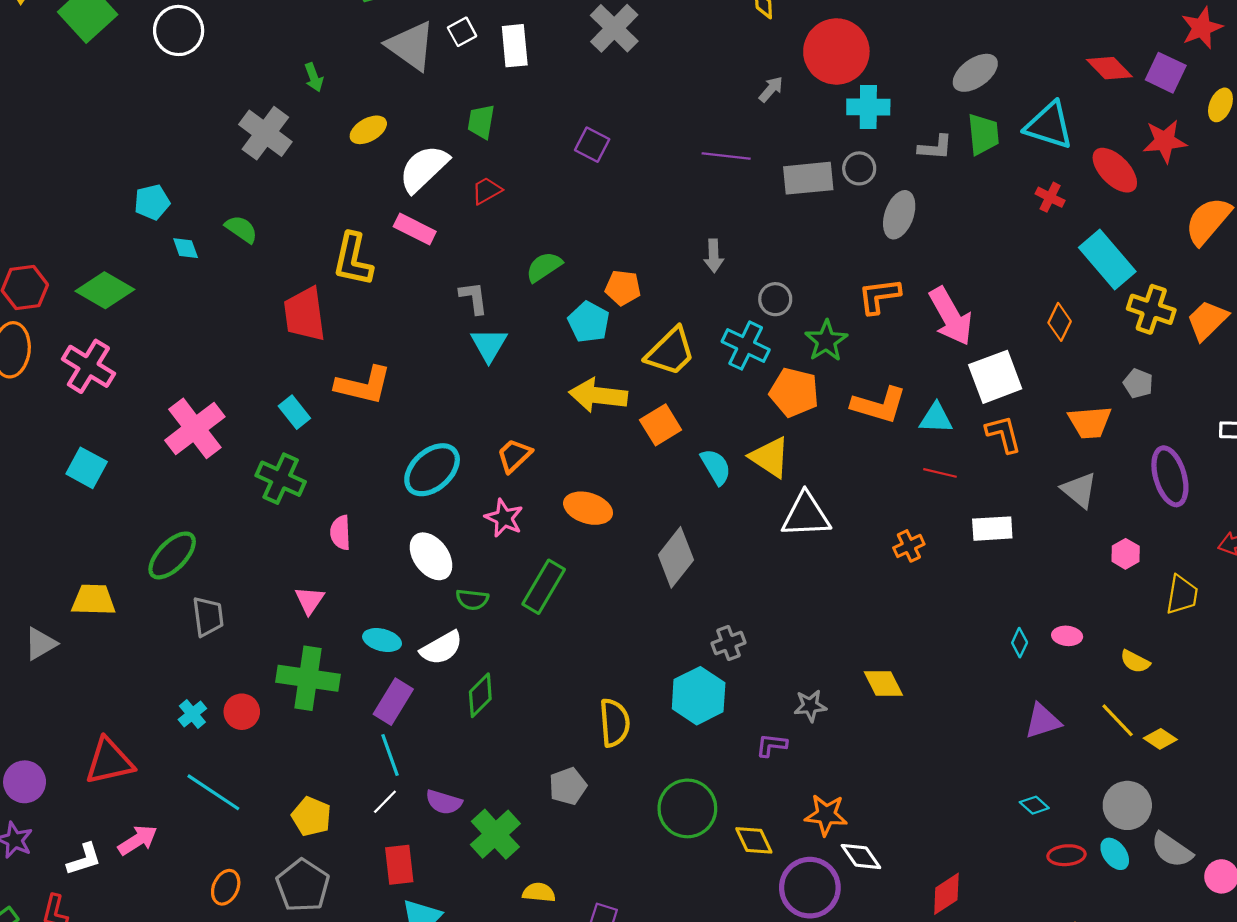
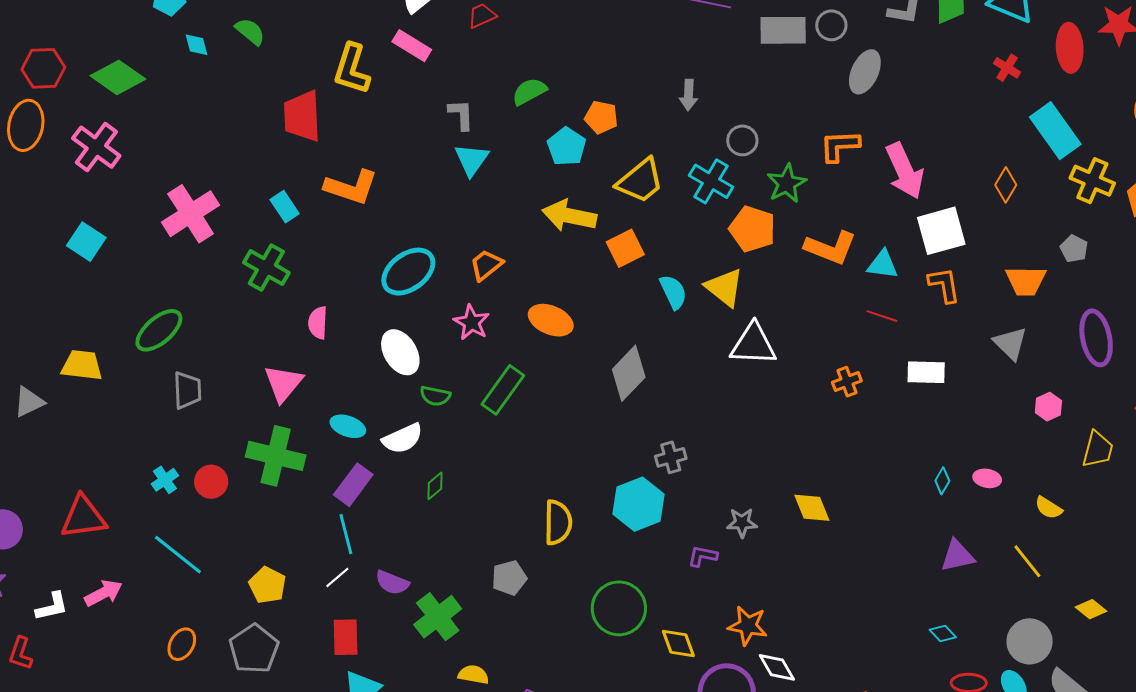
red ellipse: (1115, 170) -> (1070, 48), turned 36
pink triangle: (310, 600) -> (283, 383), size x1.4
green diamond: (480, 695) -> (435, 486), size x0.7
yellow diamond: (1160, 739) -> (1091, 609), moved

